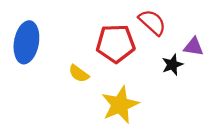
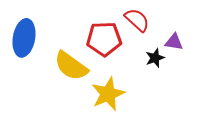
yellow semicircle: (79, 74) -> (71, 66), size x1.8

